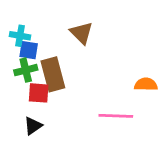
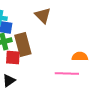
orange semicircle: (146, 84) -> (80, 57), moved

